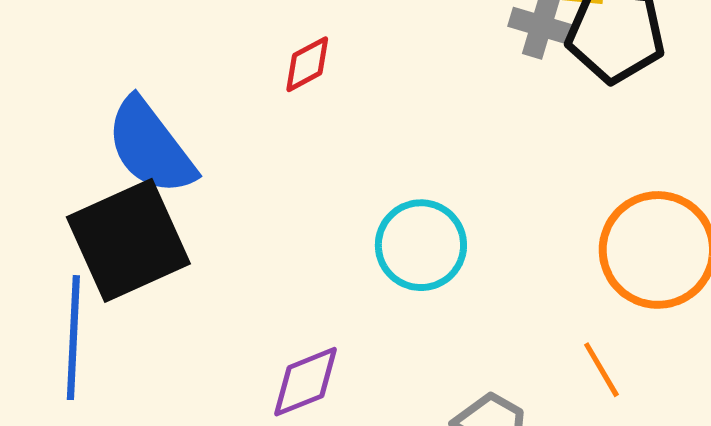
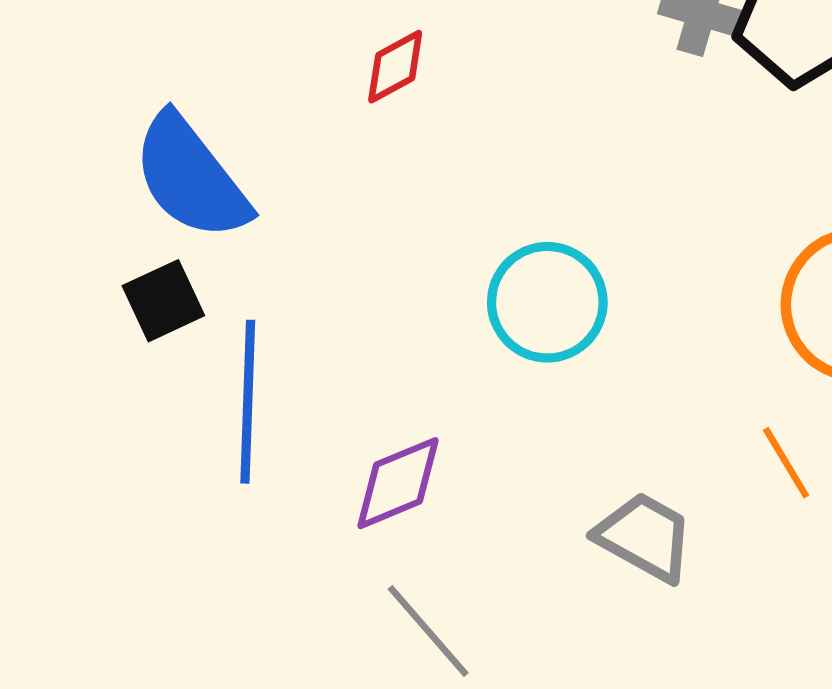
black square: (128, 240) -> (163, 301), size x0.5
blue line: (73, 338) -> (248, 402), moved

